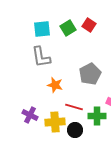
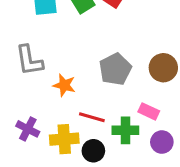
gray L-shape: (41, 57) -> (29, 60), moved

